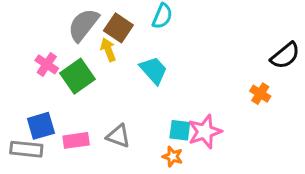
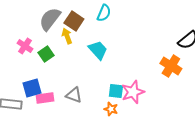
green square: (78, 76) -> (46, 54), size x0.7
orange cross: (260, 94) -> (171, 66), size x1.5
blue square: (41, 126) -> (32, 88), moved

